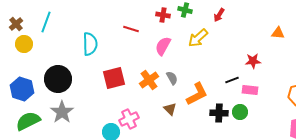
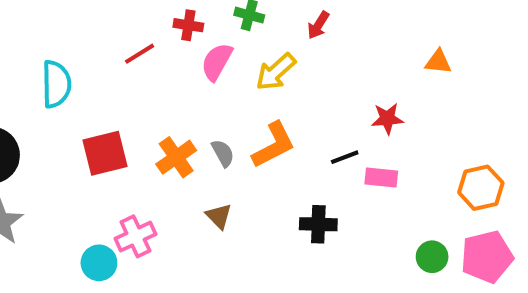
red cross: (163, 15) -> (188, 25), moved
red line: (131, 29) -> (140, 54), turned -49
pink semicircle: (163, 46) -> (217, 62), moved
orange L-shape: (197, 94) -> (274, 145), moved
green circle: (240, 112) -> (432, 257), moved

